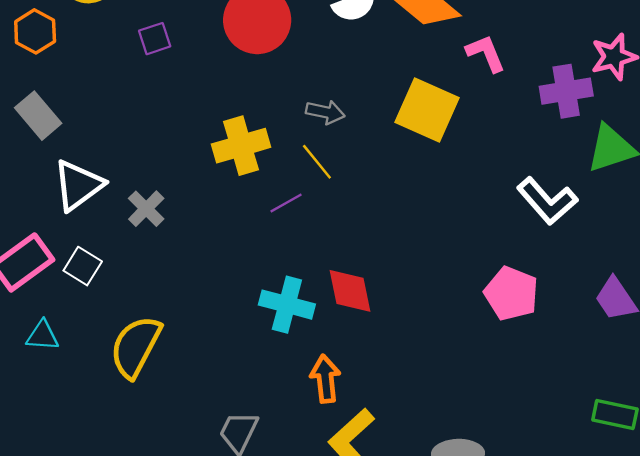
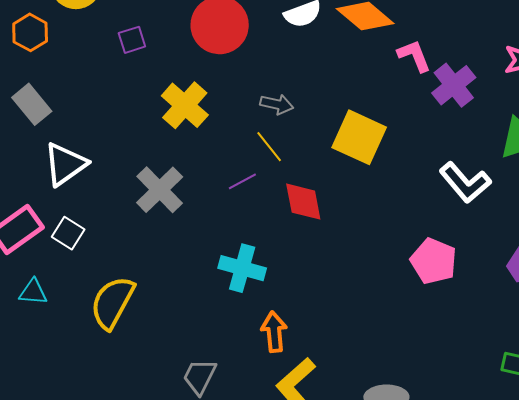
purple cross: (566, 91) -> (454, 85), moved, turned -30
yellow square: (427, 110) -> (359, 137), moved
yellow cross: (241, 146) -> (185, 105), moved, turned -33
gray cross: (146, 209) -> (160, 190), moved, size x1.5
red diamond: (350, 291) -> (303, 202), moved

